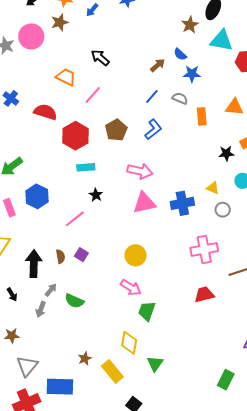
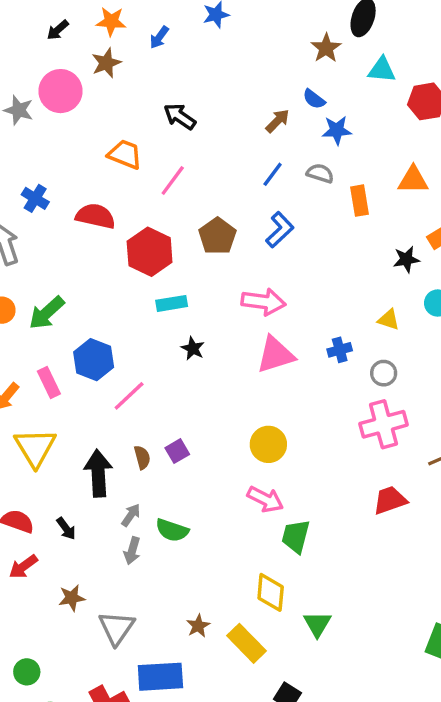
cyan triangle: (222, 41) -> (382, 70), size x0.7
blue cross: (182, 203) -> (340, 350), size x0.6
gray circle: (223, 210) -> (384, 373), moved
pink line: (75, 219) -> (129, 396), moved
purple square: (81, 255) -> (177, 451), turned 32
gray arrow: (41, 309) -> (132, 551), moved
gray triangle: (27, 366) -> (117, 628), moved

